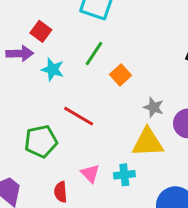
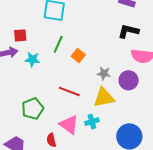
red square: (41, 31) -> (20, 35), turned -32
red line: (79, 116) -> (69, 91), moved
pink triangle: (90, 174) -> (69, 125), size x1.5

